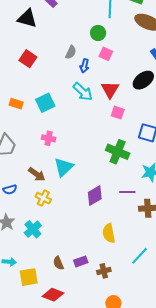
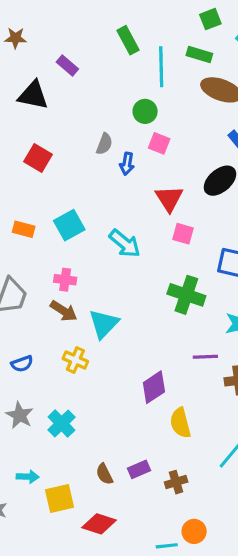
cyan arrow: (83, 92) -> (125, 243), moved
pink cross: (49, 138) -> (65, 280), moved
brown arrow: (37, 174) -> (64, 311), moved
purple diamond: (95, 196) -> (154, 387), moved
yellow cross: (43, 198) -> (75, 360), moved

